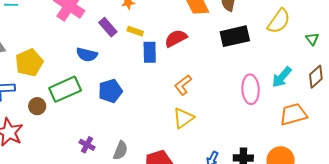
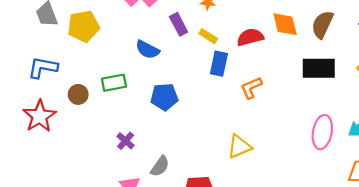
red semicircle: (176, 38) -> (250, 37), moved
yellow pentagon: (29, 63) -> (83, 26), moved
orange L-shape: (183, 85) -> (251, 88), moved
green rectangle: (65, 89) -> (114, 83), size x0.7
purple cross: (87, 145) -> (126, 141), moved

